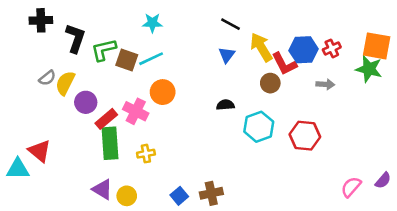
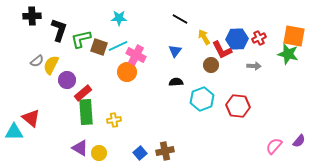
yellow arrow: (261, 47) -> (204, 37), size x0.7
blue triangle: (227, 55) -> (175, 51), moved
pink cross: (136, 111) -> (136, 55), moved

